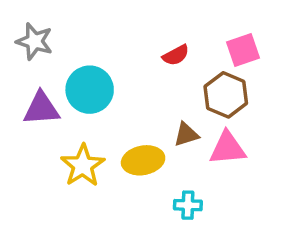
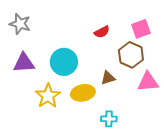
cyan circle: (90, 90) -> (64, 62), moved
pink triangle: (228, 148) -> (148, 82), moved

